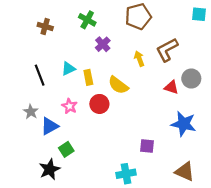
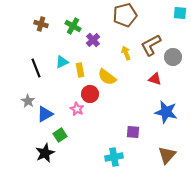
green cross: (87, 20) -> (73, 26), moved
gray circle: (191, 79) -> (173, 57), moved
pink star: (70, 106) -> (77, 109), moved
brown triangle: (185, 171) -> (167, 155), turned 48

